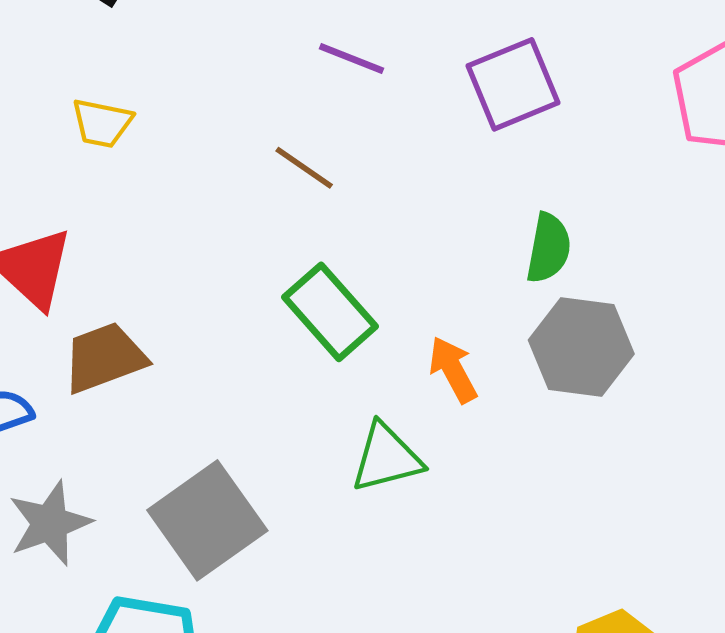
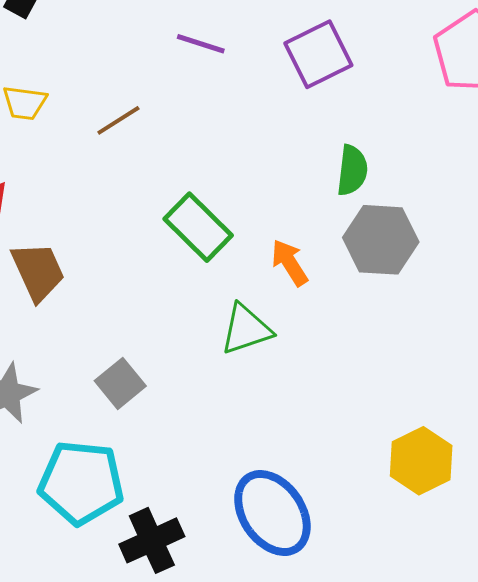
brown line: (304, 168) -> (118, 120), moved, turned -63
brown trapezoid: (104, 358) -> (38, 271), turned 90
gray square: (207, 520) -> (120, 383), size x0.6

